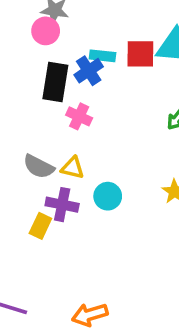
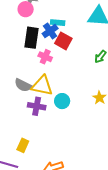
red square: (140, 54) -> (63, 41), moved, turned 30
yellow triangle: (73, 168) -> (42, 86), size x1.6
yellow rectangle: (40, 226) -> (23, 145), moved

